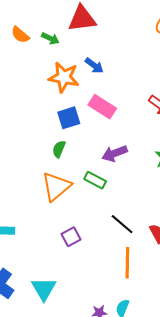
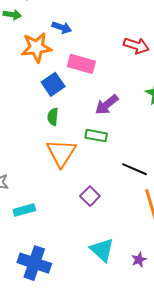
cyan triangle: (44, 289) -> (102, 250), moved

